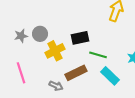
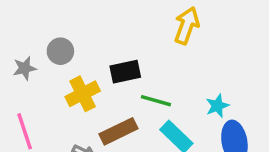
gray circle: (40, 34) -> (60, 51), moved

